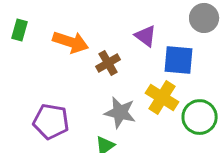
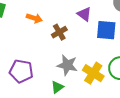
orange arrow: (71, 42) -> (34, 18), size x0.7
yellow cross: (162, 98) -> (93, 73), moved

